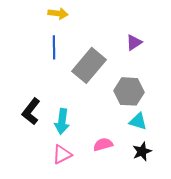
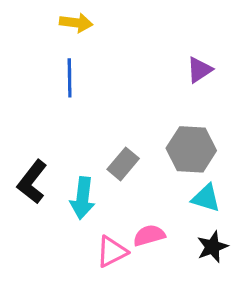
gray rectangle: (89, 65) -> (123, 164), moved, size x0.6
pink triangle: (62, 154) -> (112, 252), moved

